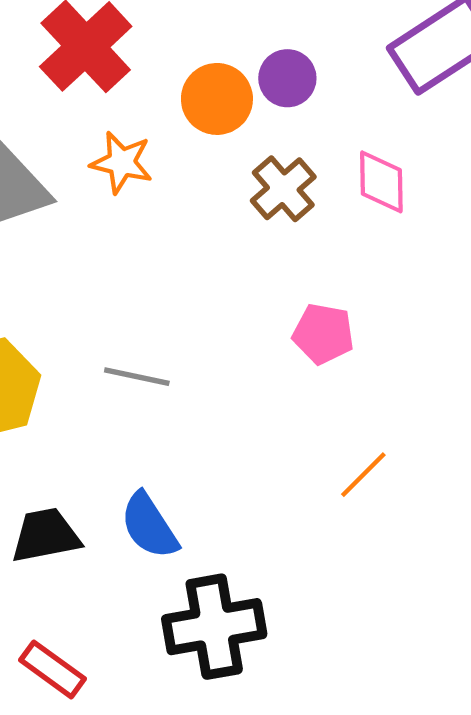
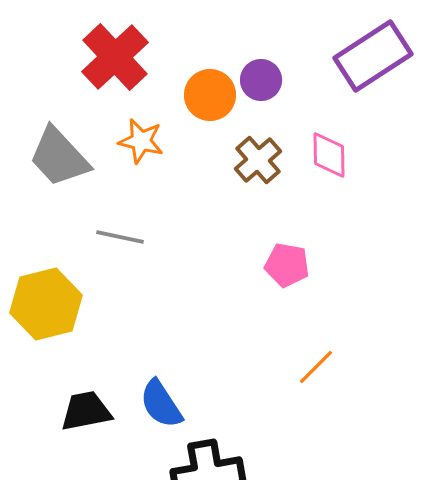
gray line: (137, 377) -> (120, 237), moved

